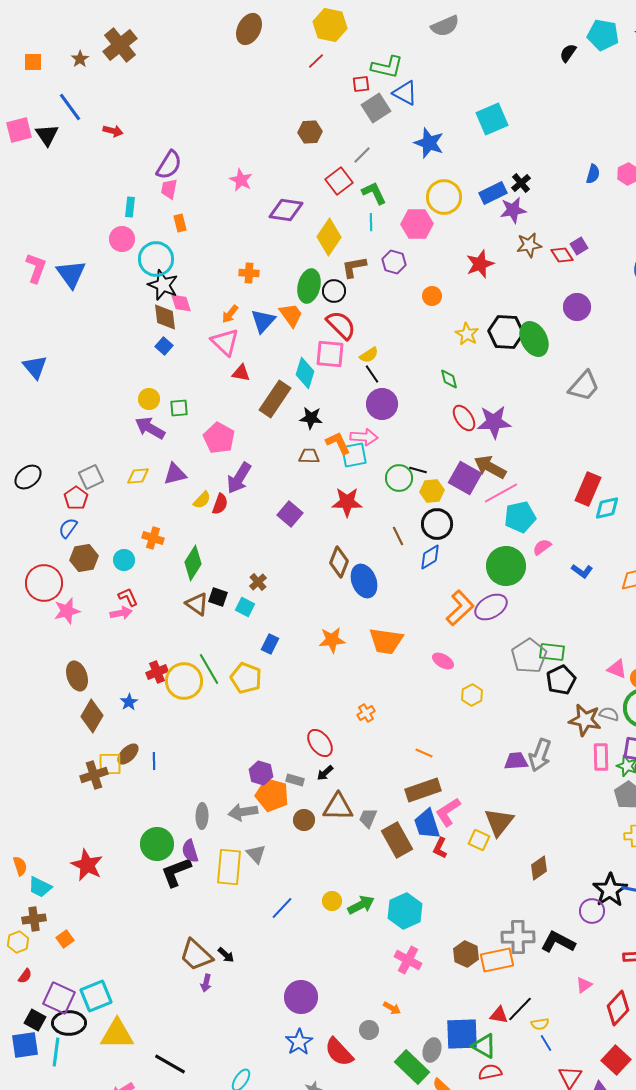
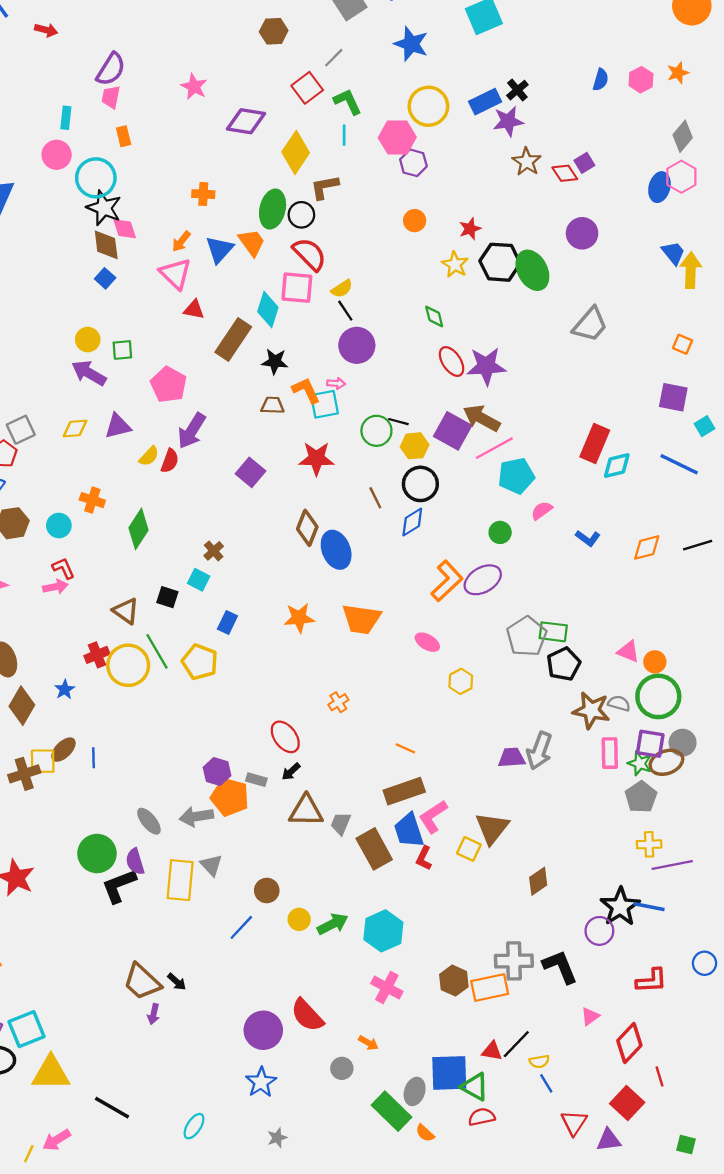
brown star: (529, 245) -> (527, 162), turned -30
purple hexagon: (394, 262) -> (413, 163), moved
red star: (480, 264) -> (470, 229), moved, size x0.7
pink arrow: (364, 437) -> (336, 383), size x0.6
green circle: (506, 566) -> (500, 532), size x0.5
black square: (218, 597) -> (167, 597), moved
brown triangle: (197, 604) -> (126, 611), moved
gray ellipse: (202, 816) -> (149, 821), turned -40
brown circle: (304, 820) -> (267, 890), moved
black L-shape: (558, 942) -> (560, 967), turned 40
red semicircle: (339, 1052) -> (307, 1015), moved

